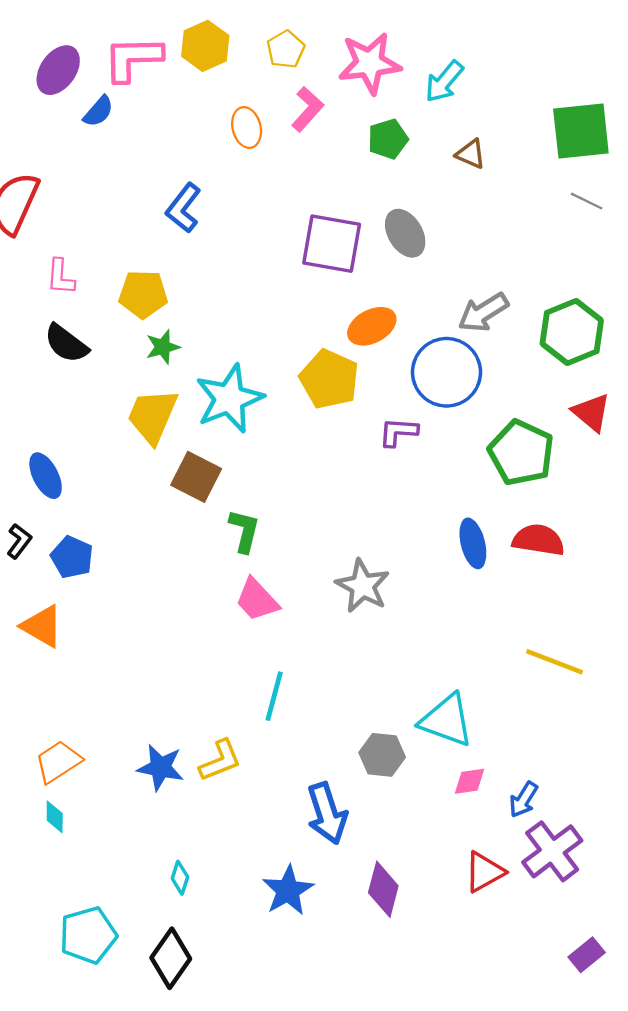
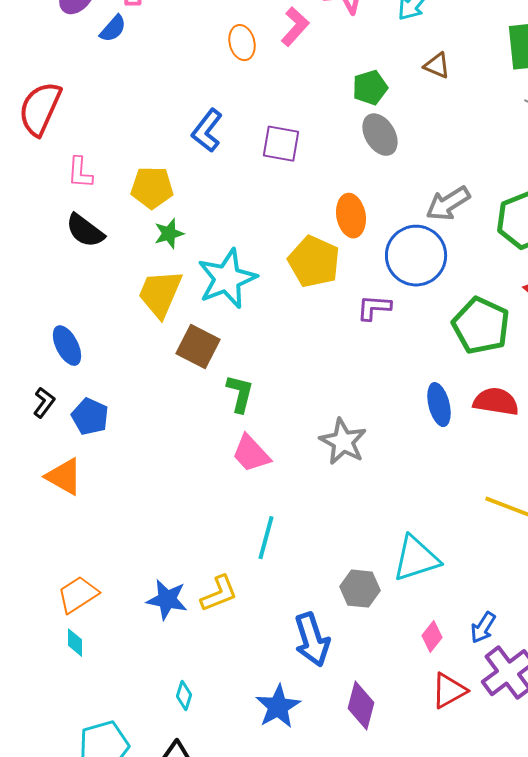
green pentagon: (388, 139) -> (370, 88), moved
blue L-shape: (183, 208) -> (207, 131), moved
purple square: (332, 244) -> (281, 144), moved, size x0.7
orange ellipse: (372, 326) -> (351, 216), turned -72
cyan triangle: (447, 720) -> (416, 559), turned -38
pink diamond: (469, 781) -> (432, 637), moved, turned -44

